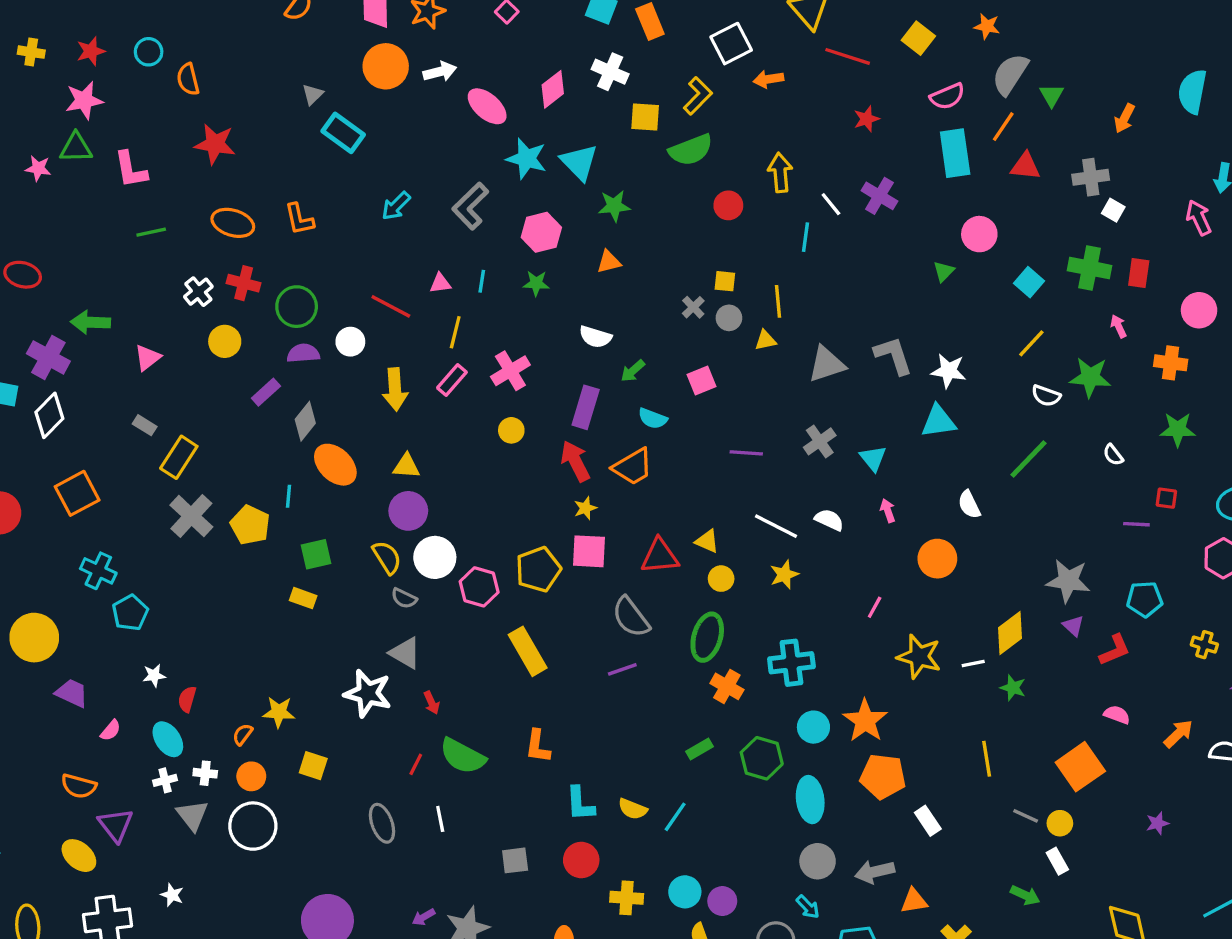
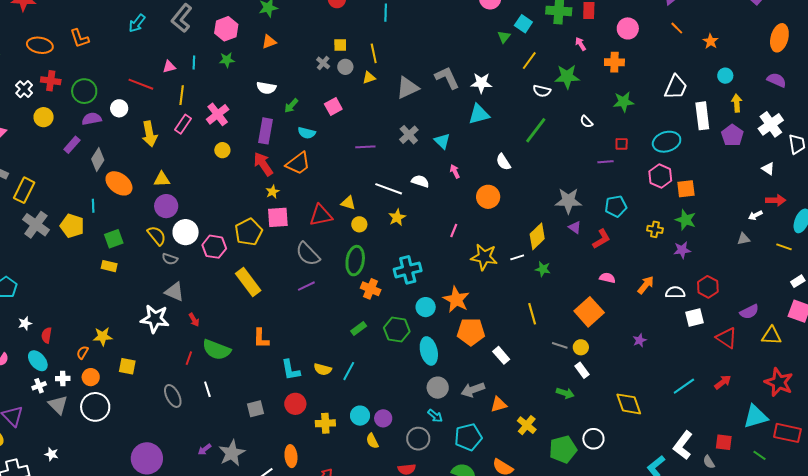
green triangle: (944, 271) -> (504, 37), moved

